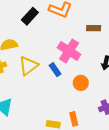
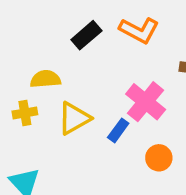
blue rectangle: (55, 70) -> (118, 130), turned 64

